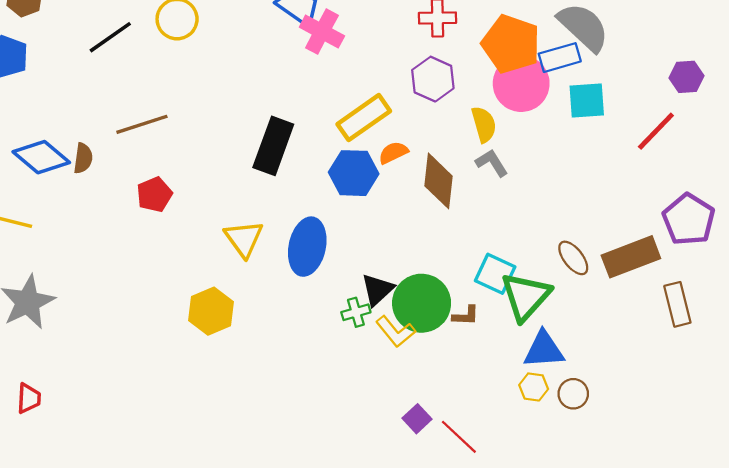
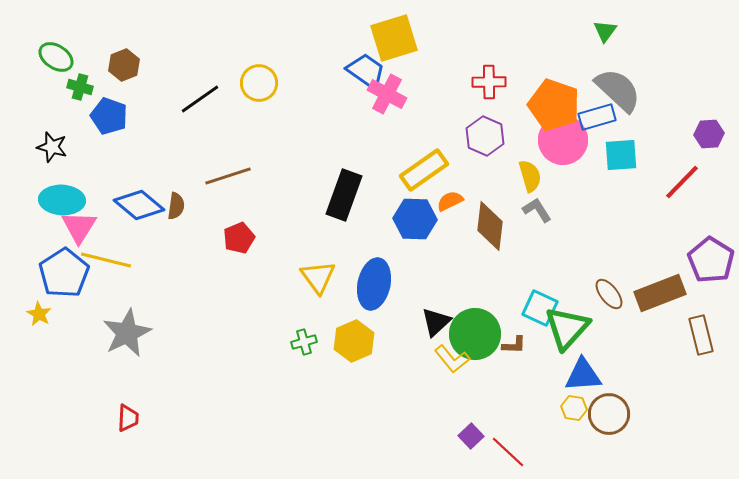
yellow hexagon: (211, 311) -> (354, 341), moved
green cross: (356, 312) -> (304, 342), moved
brown circle: (573, 394) -> (609, 414), size x1.5

